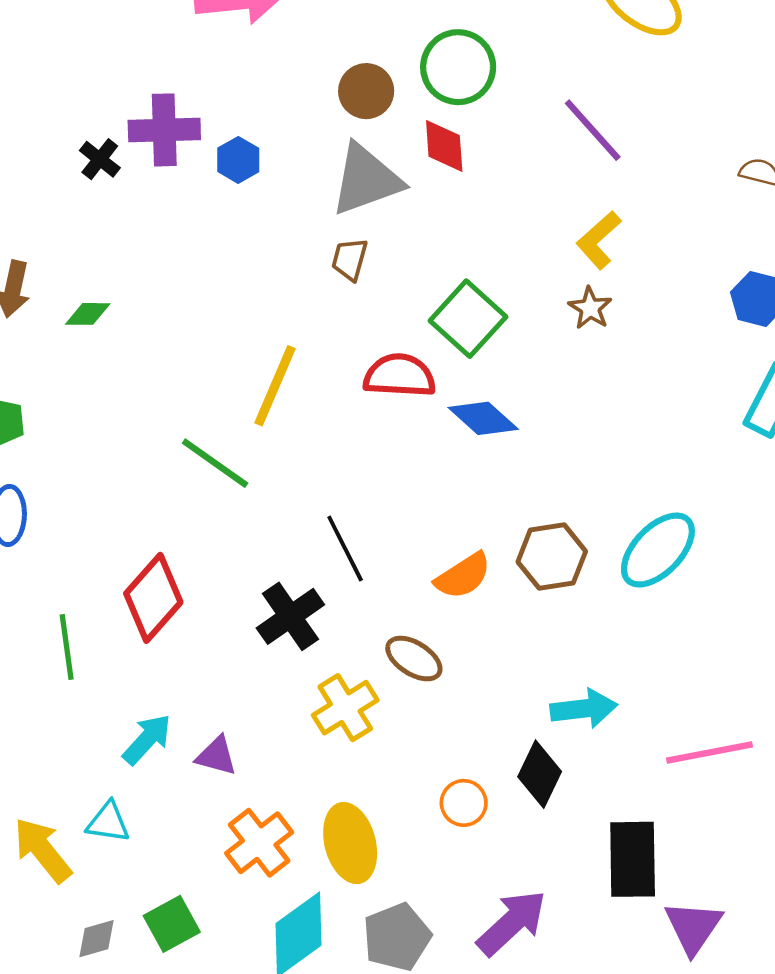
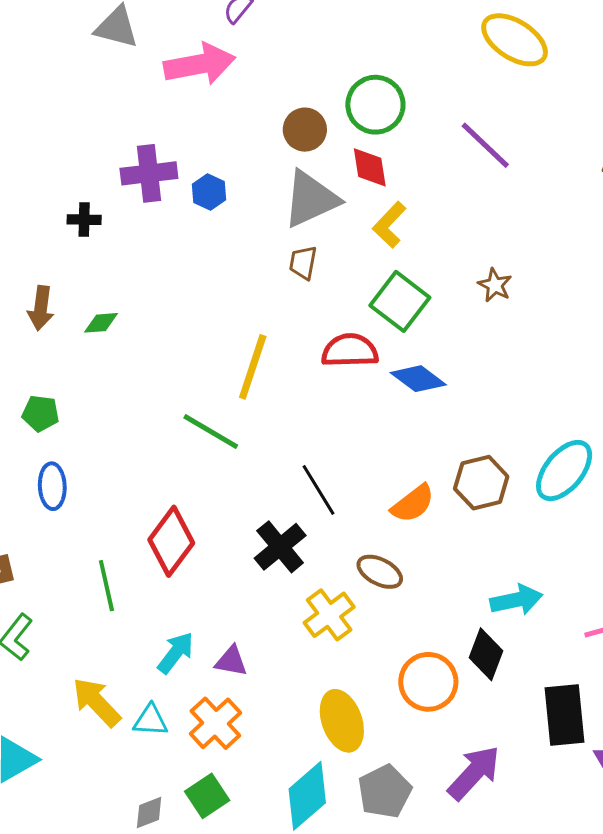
black cross: (100, 159) -> (84, 220), moved, turned -32
yellow L-shape: (599, 240) -> (389, 225), moved
orange circle: (464, 803) -> (428, 682), size x1.6
orange cross: (259, 843) -> (215, 723), moved
yellow arrow: (43, 850) -> (97, 702), moved

